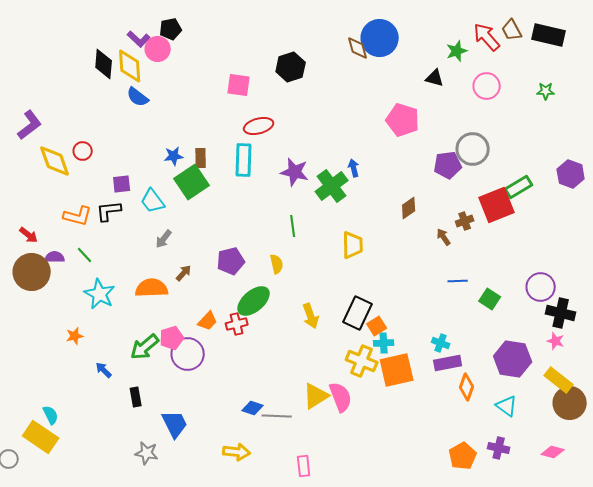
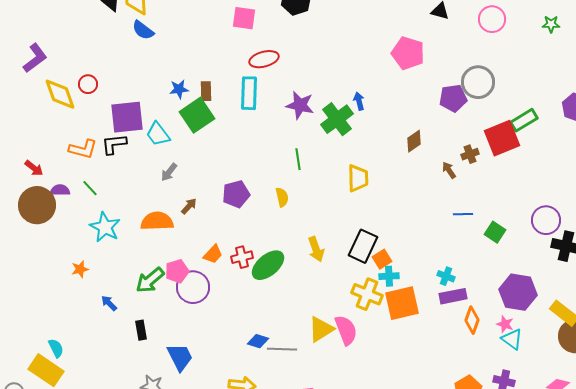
purple square: (122, 184) -> (127, 117), size x1.8
green ellipse: (254, 301) -> (268, 265), moved
pink star: (556, 341) -> (505, 324), moved

